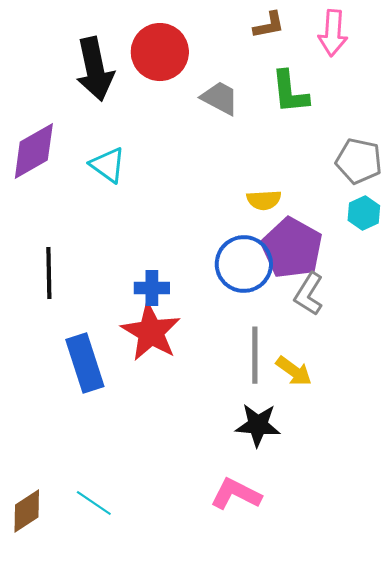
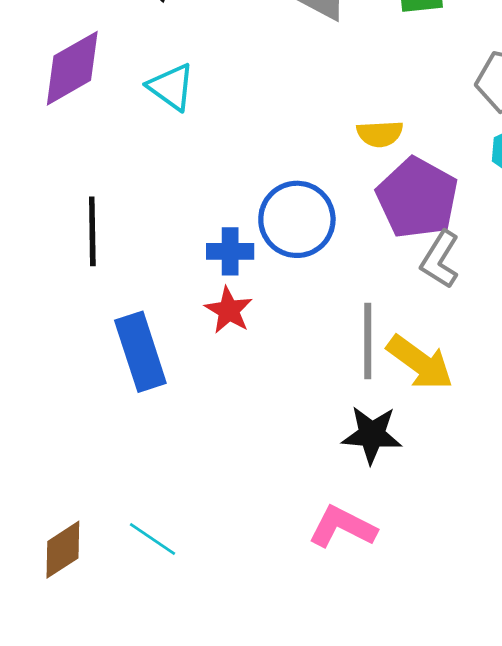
blue circle: (244, 264) -> (297, 219), moved
red star: (151, 332) -> (229, 310), size x0.6
yellow arrow: (294, 371) -> (420, 362), size x1.4

